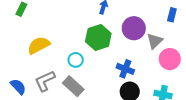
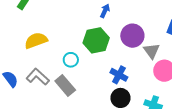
gray triangle: (155, 41) -> (152, 51), turned -30
gray L-shape: (45, 81) -> (38, 77), turned 60

